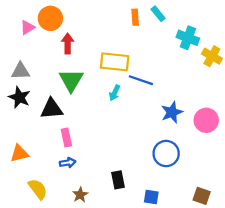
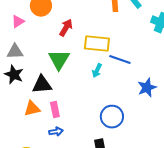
pink triangle: (27, 27) -> (18, 22), moved
red arrow: (68, 44) -> (66, 28), moved, turned 30
orange triangle: (19, 154) -> (32, 109), moved
blue circle: (166, 154) -> (112, 117), moved

